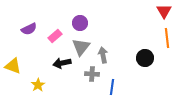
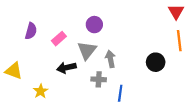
purple circle: (80, 23) -> (94, 25), moved
purple semicircle: (29, 29) -> (31, 31), turned -49

